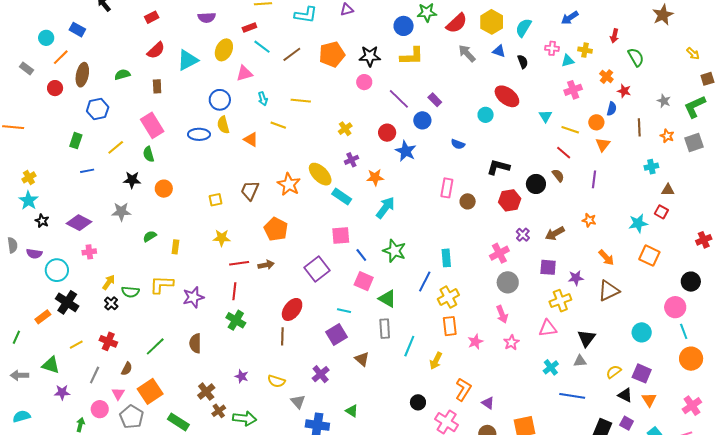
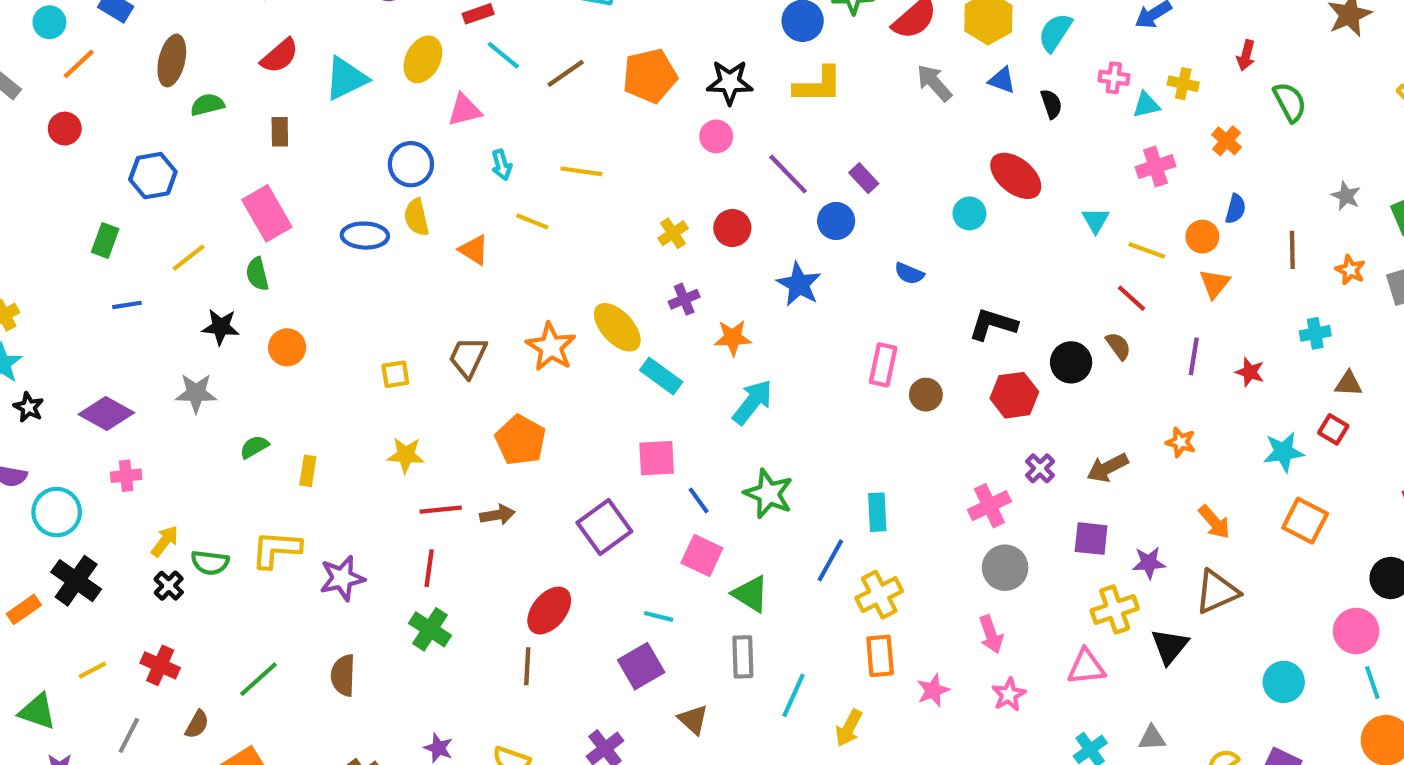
brown ellipse: (82, 75) -> (172, 61), moved
red star: (624, 91) -> (1250, 372), moved
red circle: (387, 133) -> (732, 228), moved
black triangle: (586, 338) -> (1170, 646), moved

